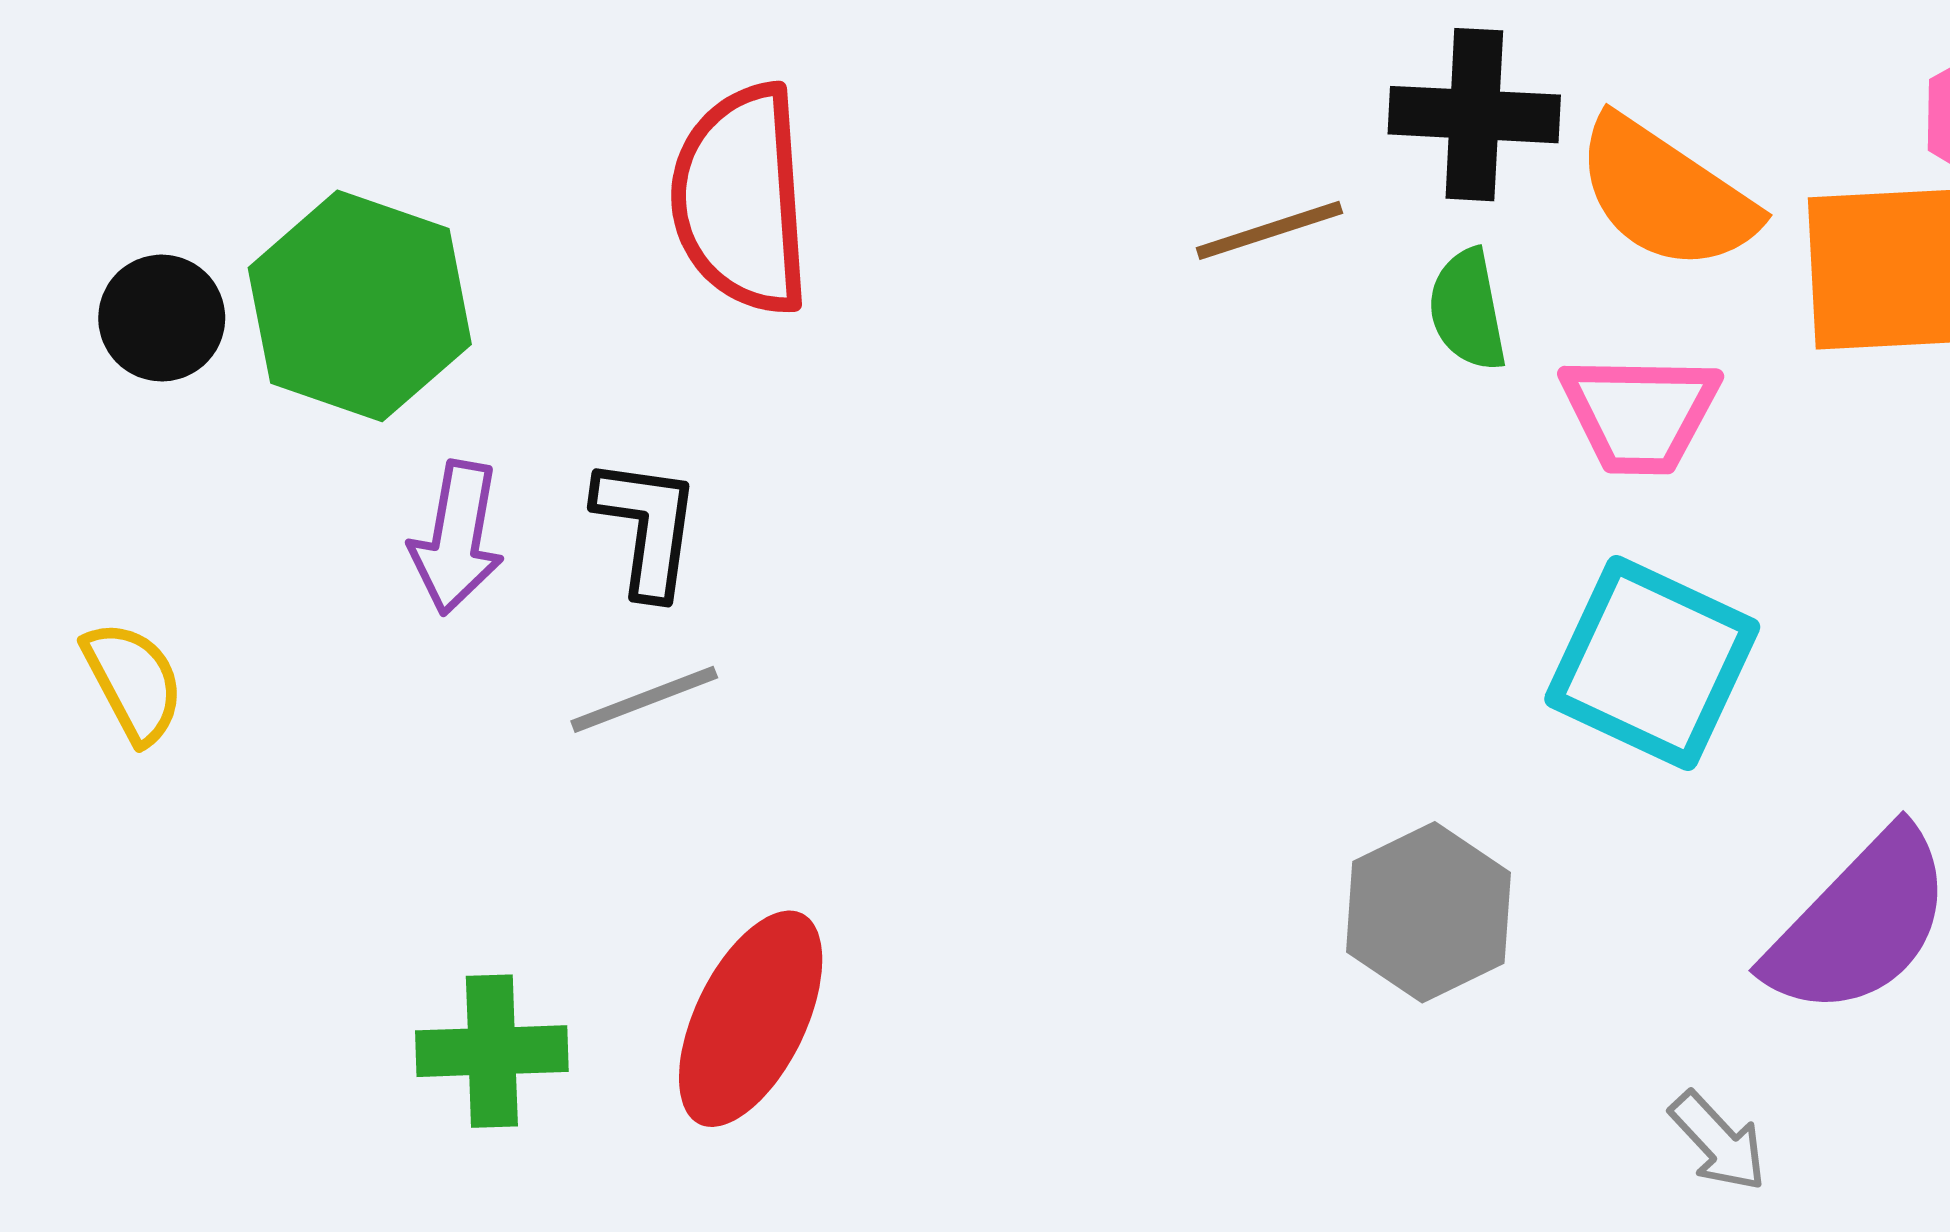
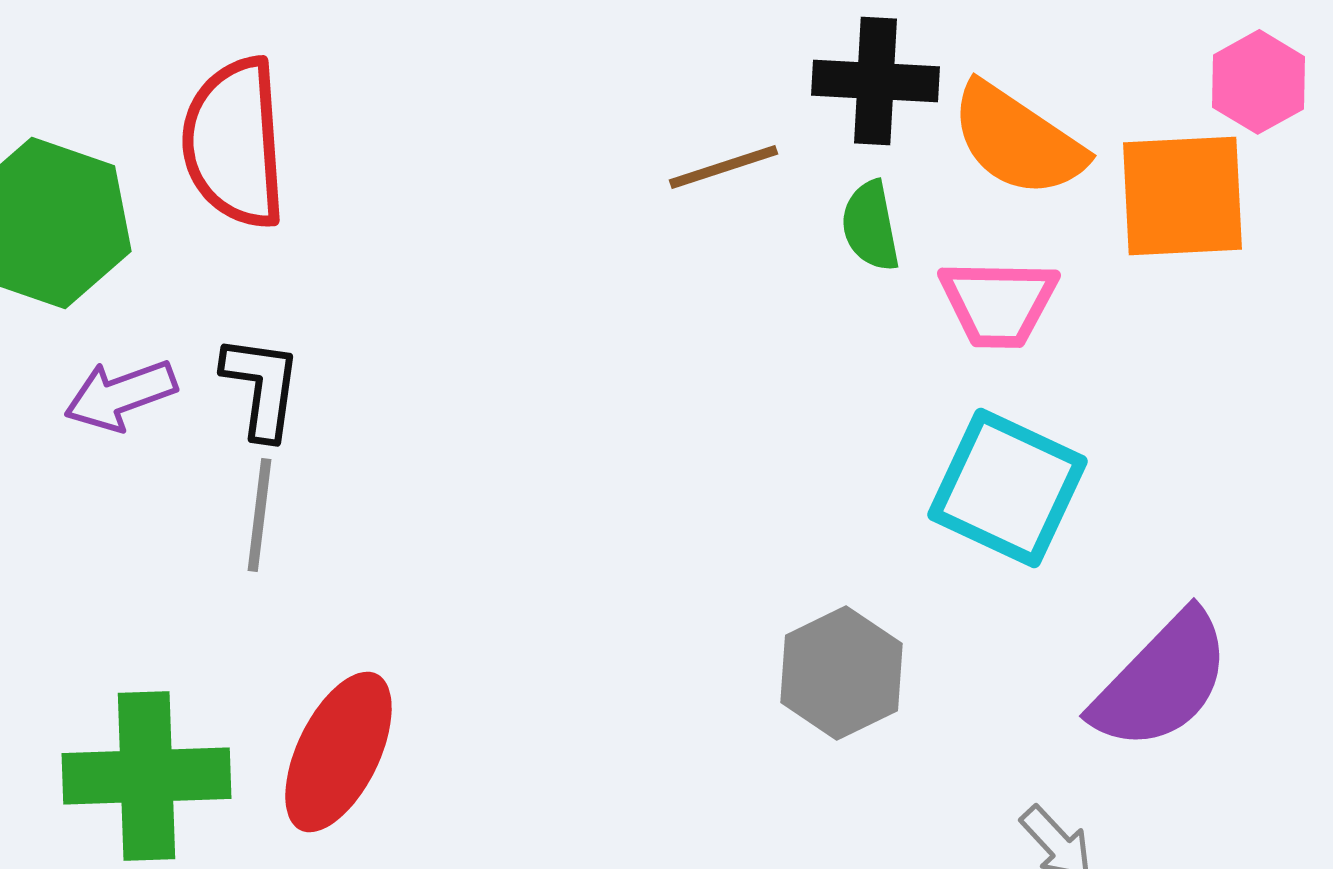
red semicircle: (741, 199) -> (234, 143), moved
purple arrow: (457, 538) -> (120, 395), turned 60
gray line: (644, 699) -> (259, 515), turned -62
green cross: (492, 1051) -> (146, 776), size x1.5

